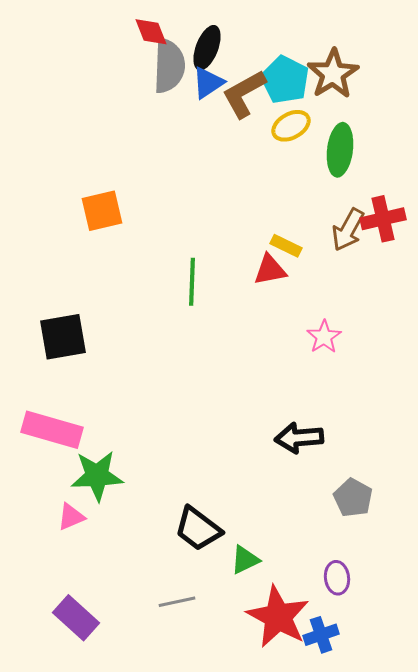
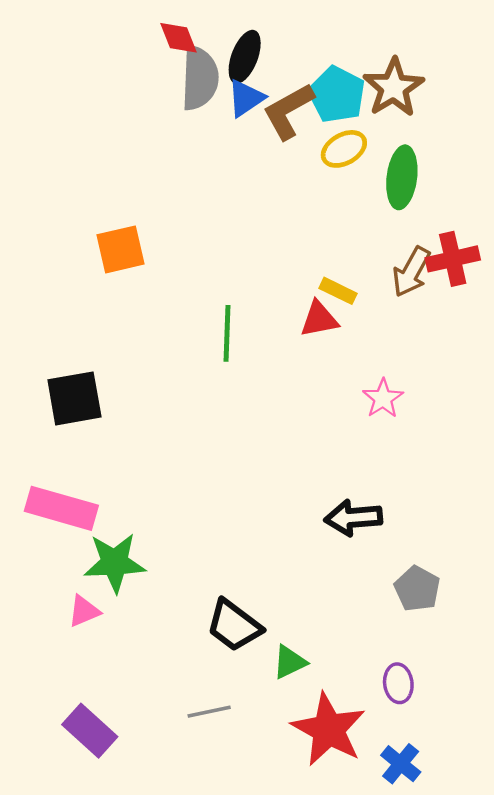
blue cross: (321, 635) -> (401, 764), moved, turned -32

